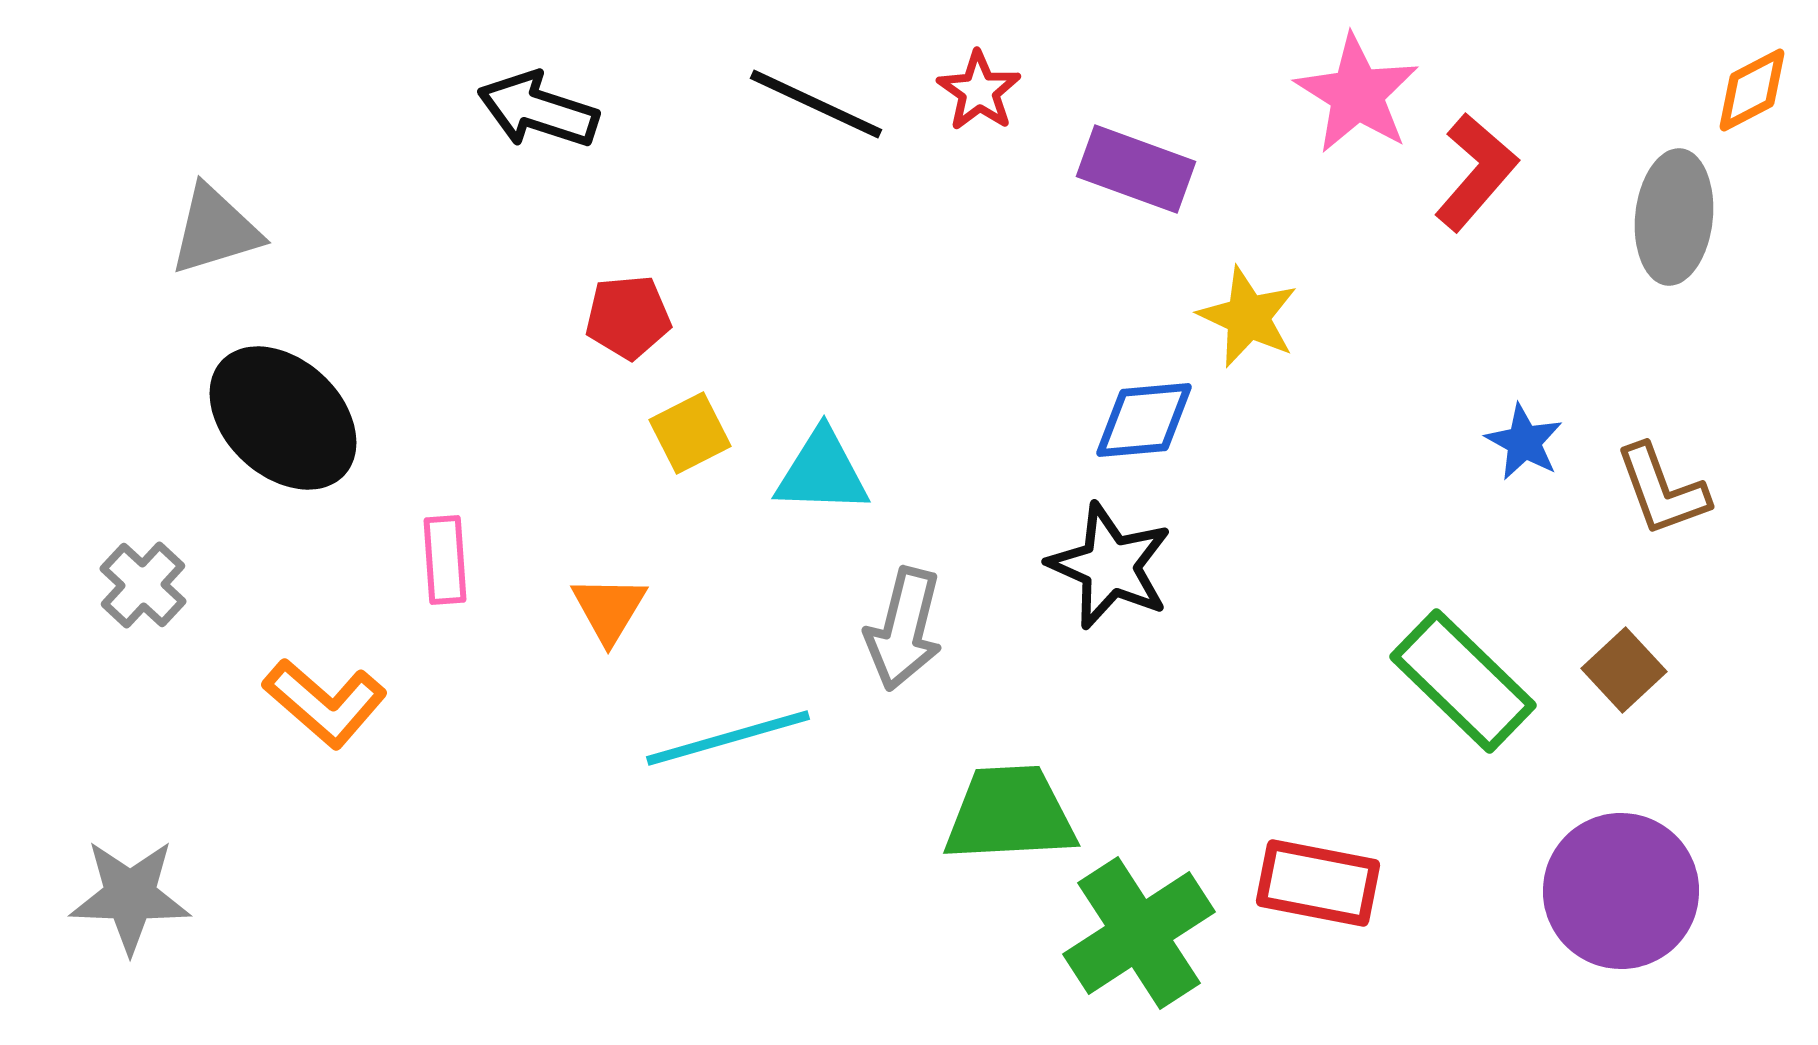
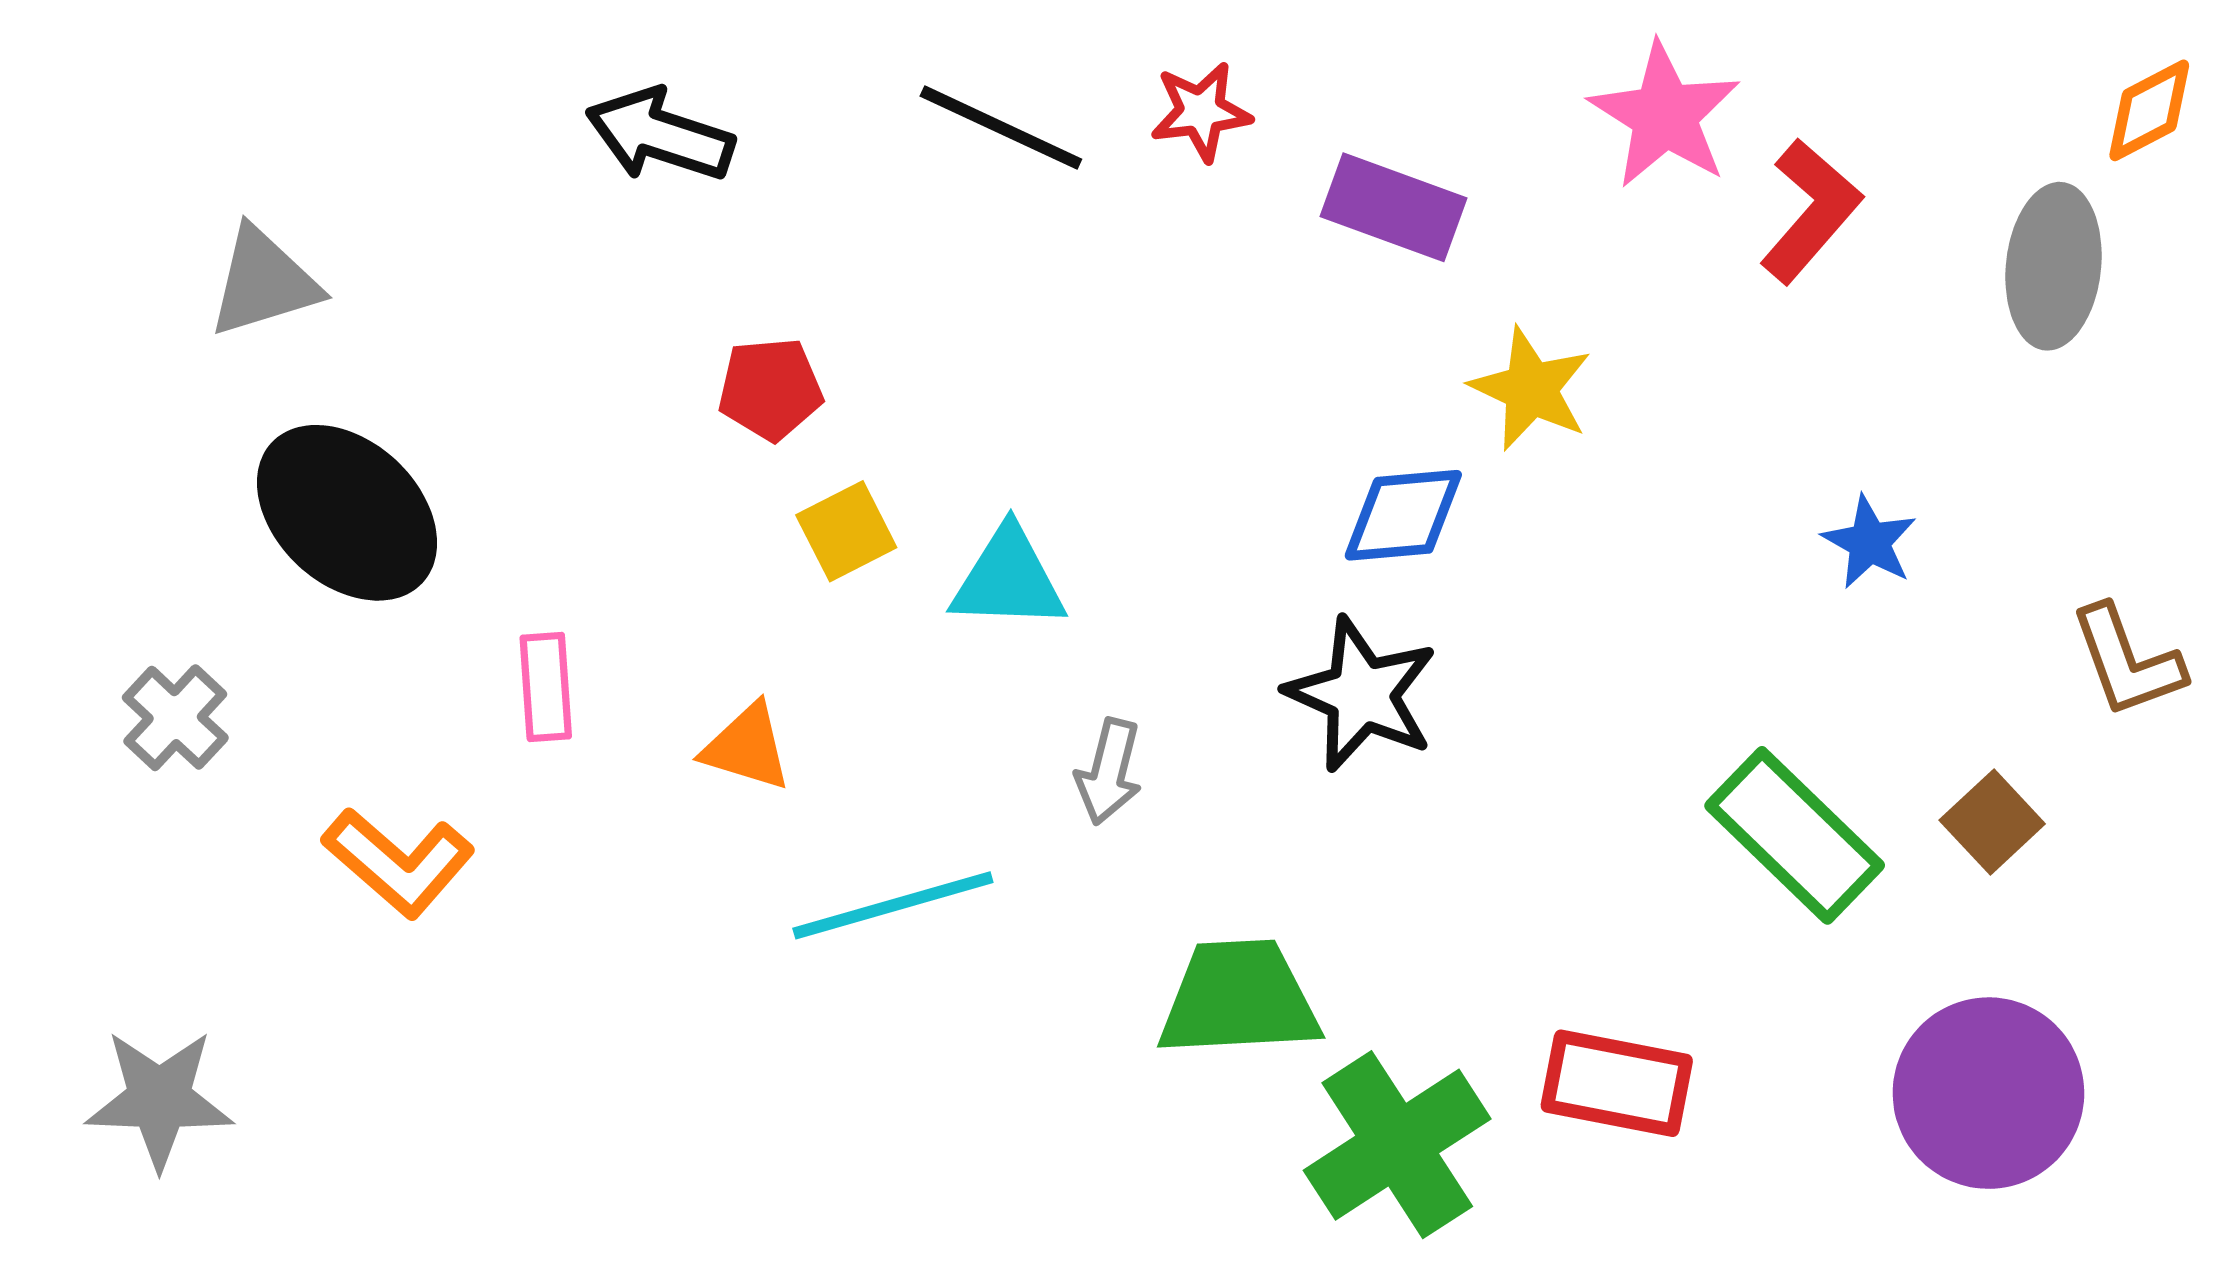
red star: (979, 91) -> (1201, 112), turned 30
brown L-shape: (1662, 490) -> (2127, 661), moved
orange triangle: (609, 609) -> (747, 747), turned -44
gray arrow: (904, 629) -> (1109, 772), size x0.7

